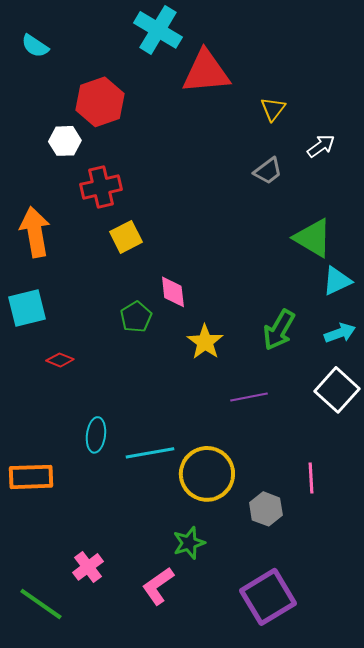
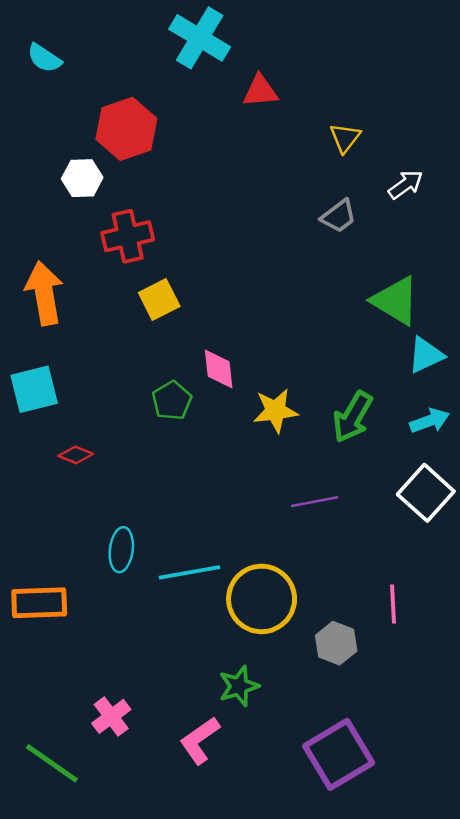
red triangle: (206, 72) -> (260, 91), size x0.6
yellow star: (205, 342) -> (275, 411), moved, turned 30

